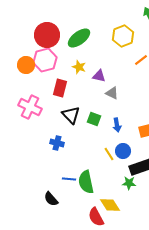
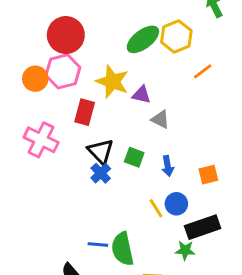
green ellipse: (79, 38) -> (143, 39), moved
yellow star: (79, 67) -> (112, 82), size x1.6
blue cross: (57, 143) -> (101, 173), moved, turned 32

